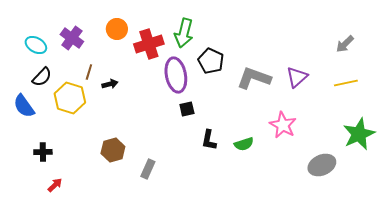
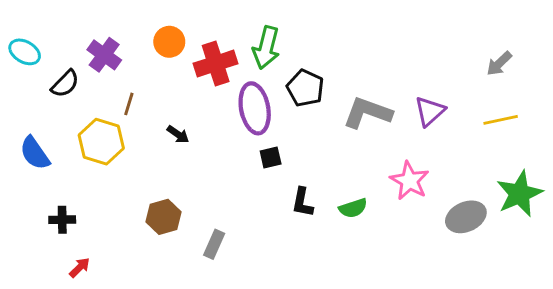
cyan ellipse: (36, 45) -> (25, 52), moved
black semicircle: (42, 77) -> (65, 84), moved
black arrow: (110, 84) -> (178, 134), moved, turned 49
gray ellipse: (322, 165) -> (466, 217), moved

